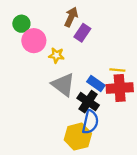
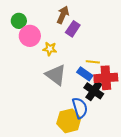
yellow line: (117, 70) -> (93, 62), moved
black cross: (88, 102) -> (94, 91), moved
blue semicircle: (90, 122) -> (80, 108), turned -30

